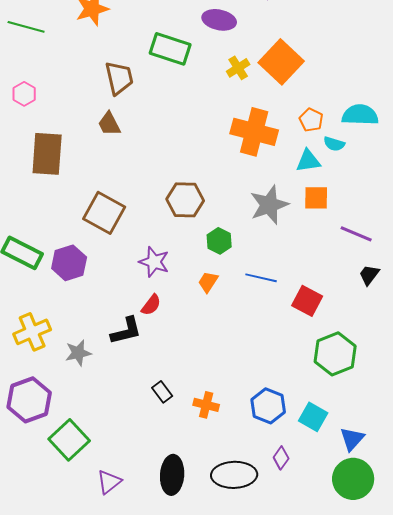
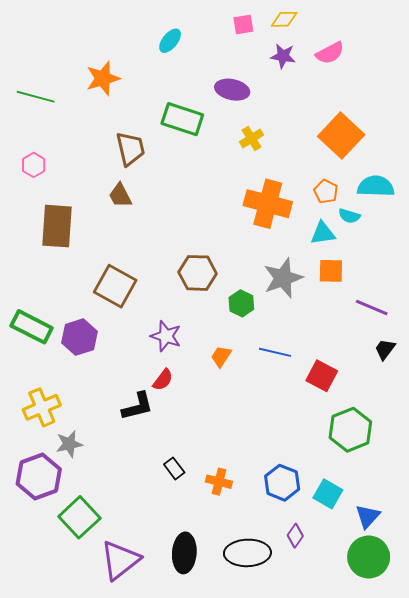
orange square: (281, 62) -> (341, 135), moved
green hexagon: (219, 241) -> (241, 303), moved
gray star: (78, 353) -> (69, 444), moved
purple triangle: (109, 482) -> (120, 560), size x1.6

